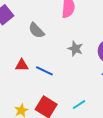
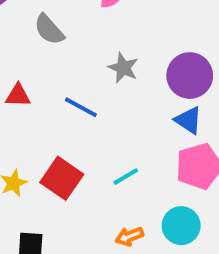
blue line: (44, 71) -> (81, 107), moved

